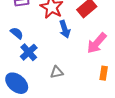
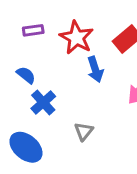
gray triangle: (57, 72) -> (84, 131), turned -40

